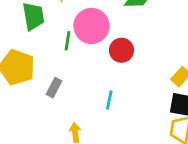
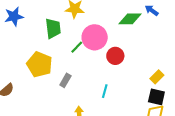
green line: (68, 41) -> (77, 47), turned 32

